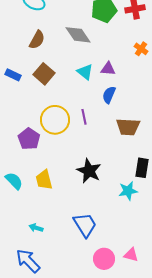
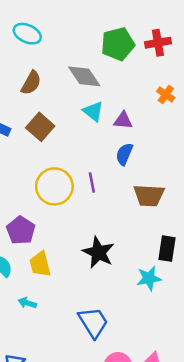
cyan triangle: (85, 72) -> (93, 111), moved
purple pentagon: (29, 139) -> (21, 230), moved
cyan arrow: (36, 228) -> (27, 303), moved

